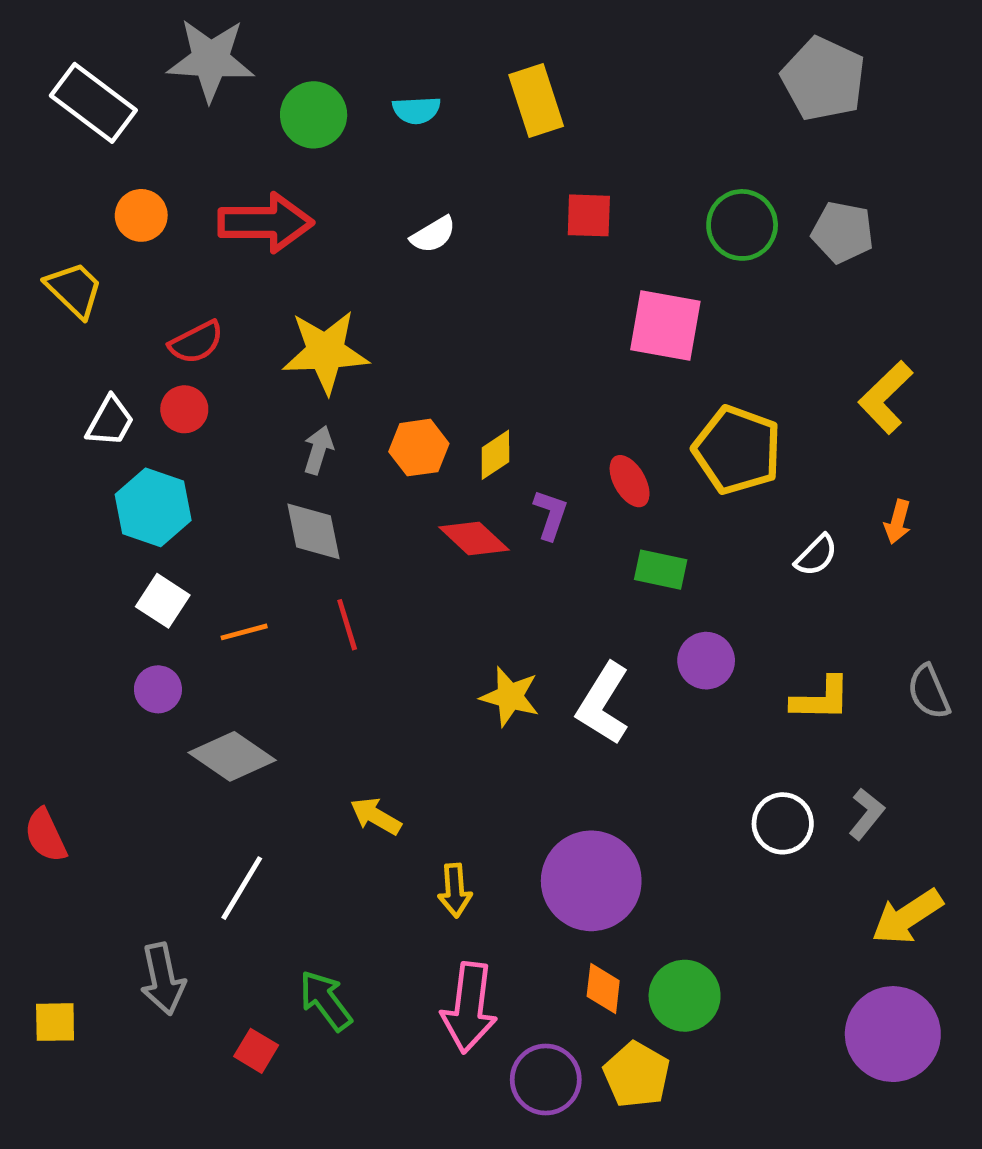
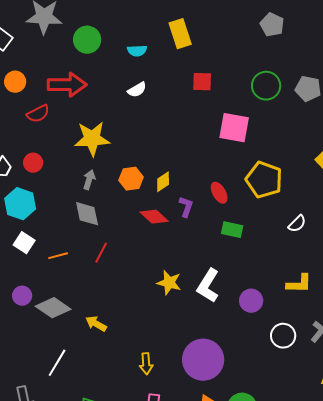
gray pentagon: (823, 79) -> (272, 25), moved, size x0.7
cyan semicircle: (416, 110) -> (137, 51), moved
red semicircle: (196, 342) -> (38, 114), moved
red line: (347, 625) -> (101, 253), turned 45
purple circle: (706, 661) -> (251, 301), moved
purple circle: (158, 689) -> (22, 296), moved
yellow arrow: (376, 816) -> (96, 324), moved

